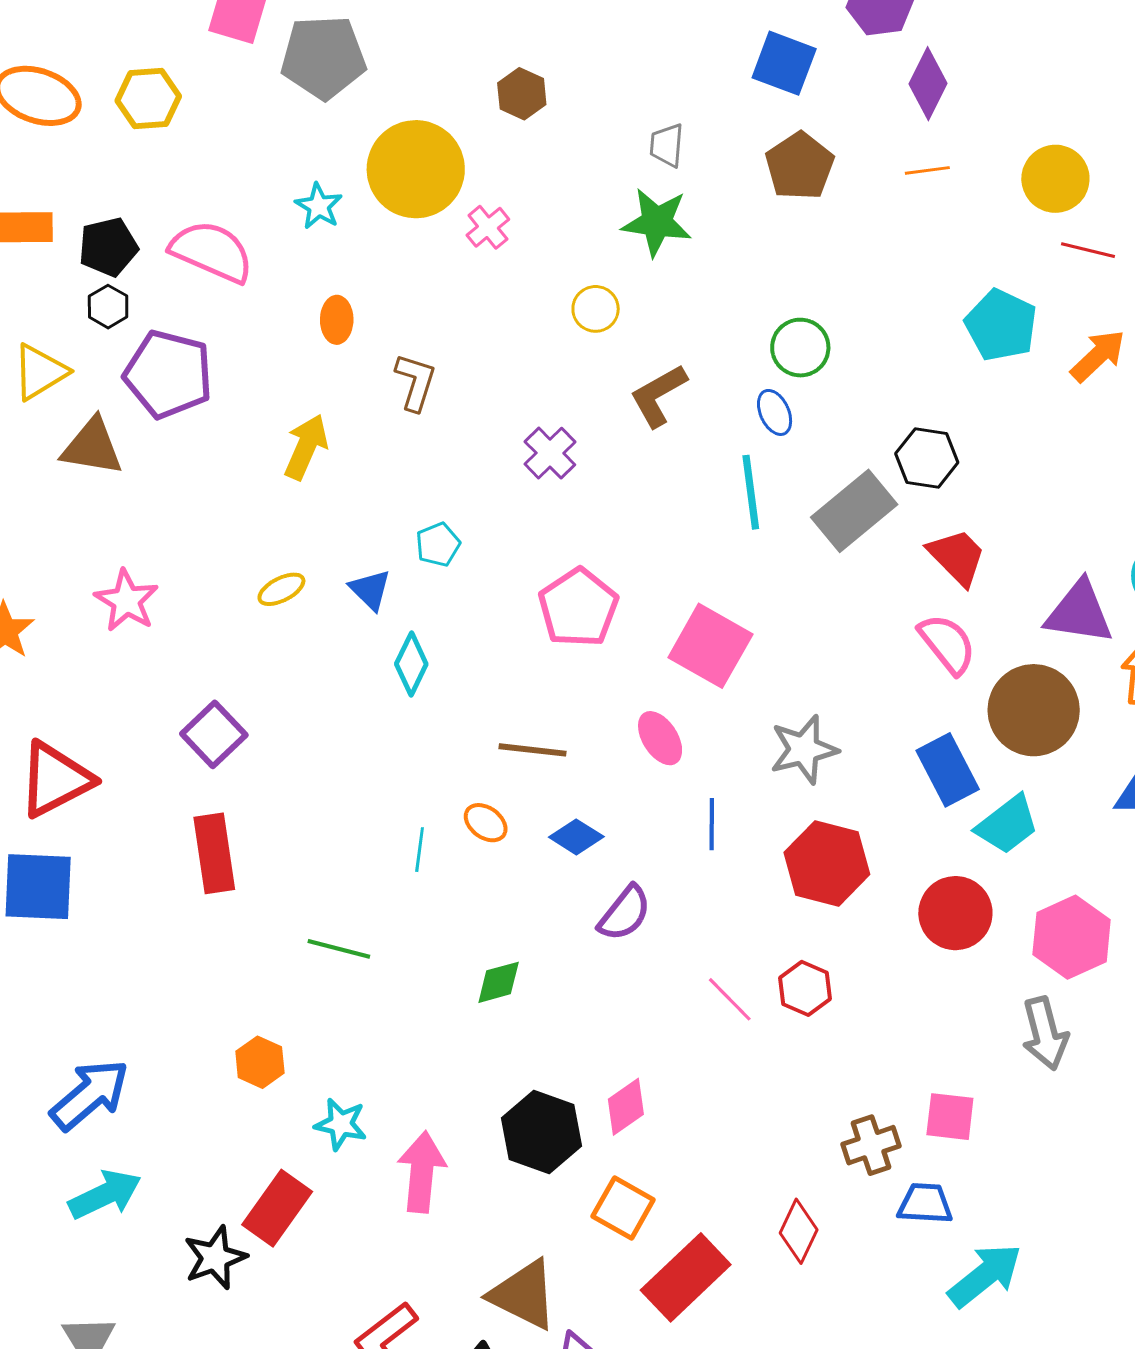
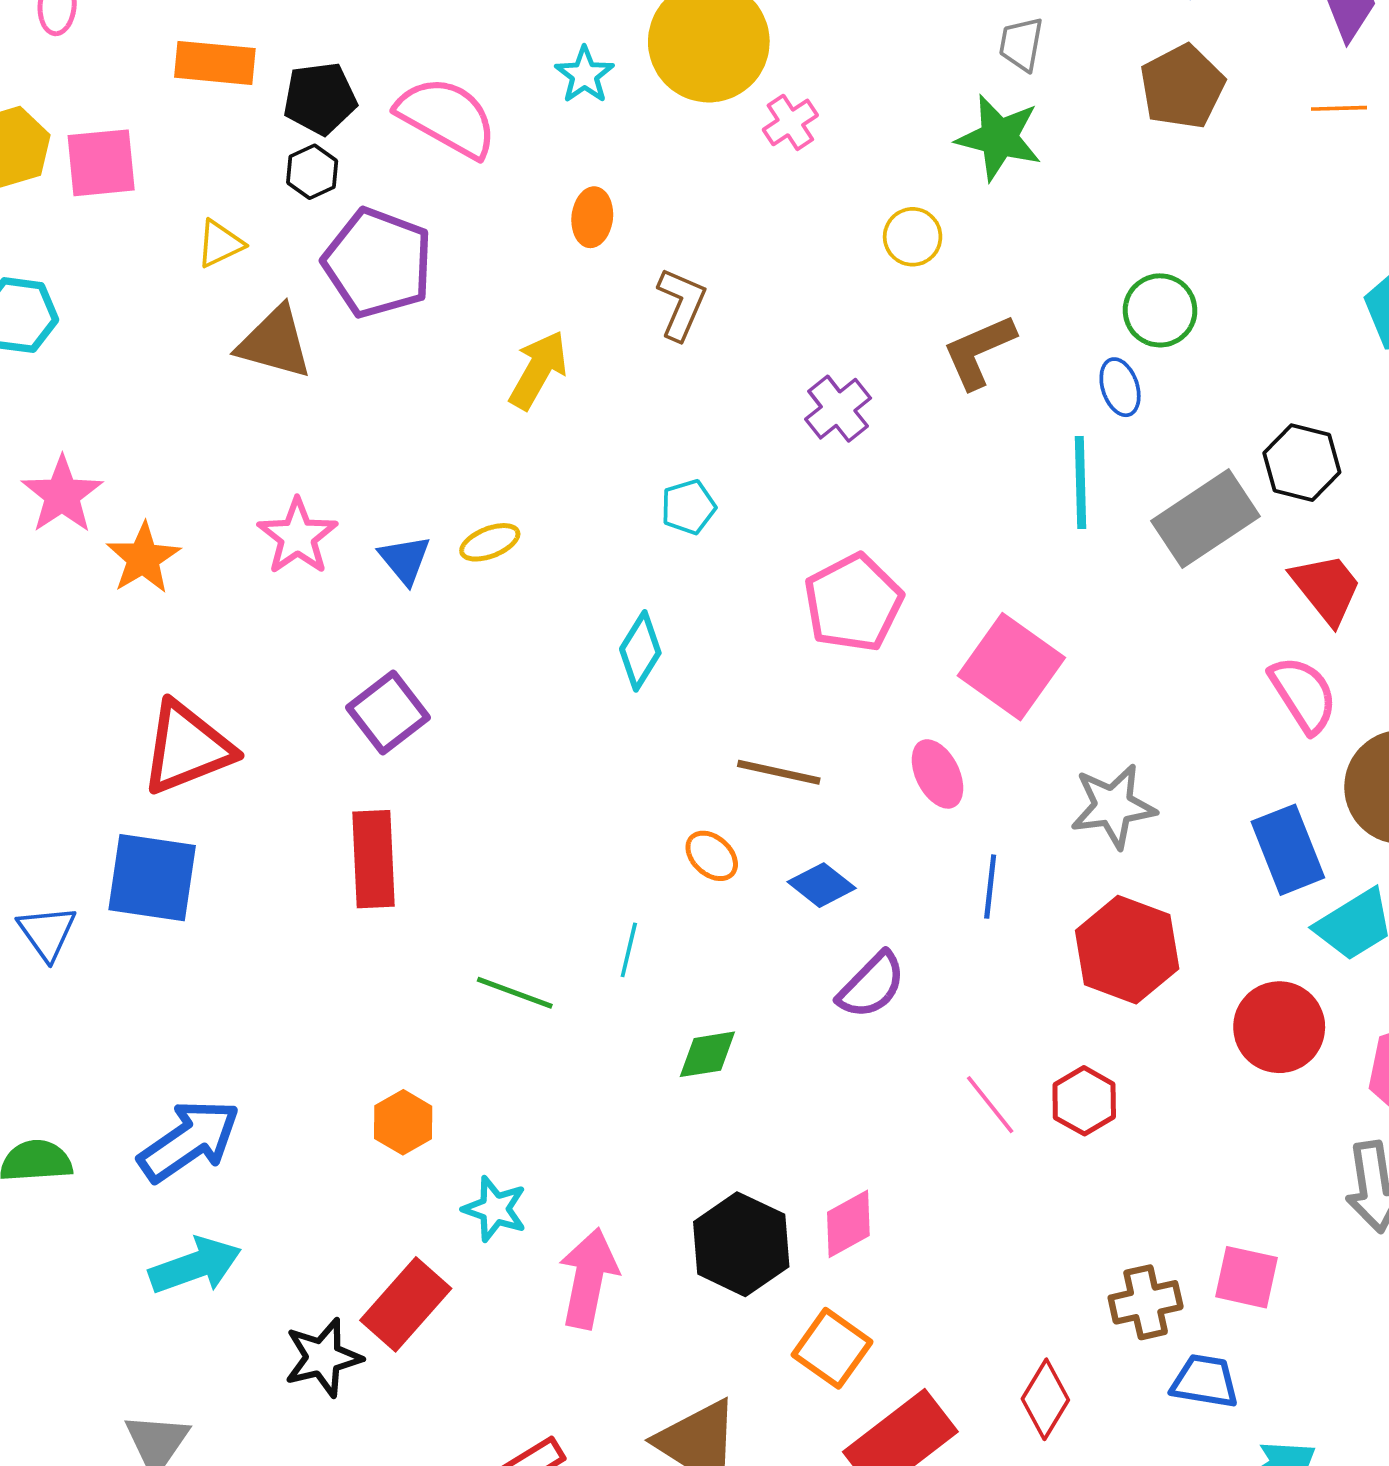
yellow triangle: (40, 372) -> (220, 244), size x0.7
blue triangle: (370, 590) -> (405, 560), moved
cyan line: (420, 850) -> (629, 950), moved

